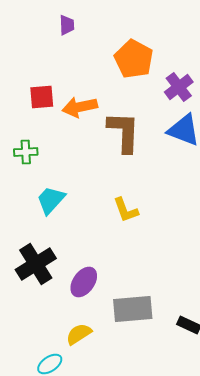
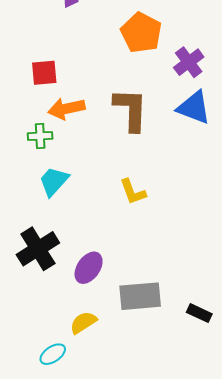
orange arrow: (80, 107) -> (66, 109), moved
green cross: (26, 152) -> (40, 136), moved

